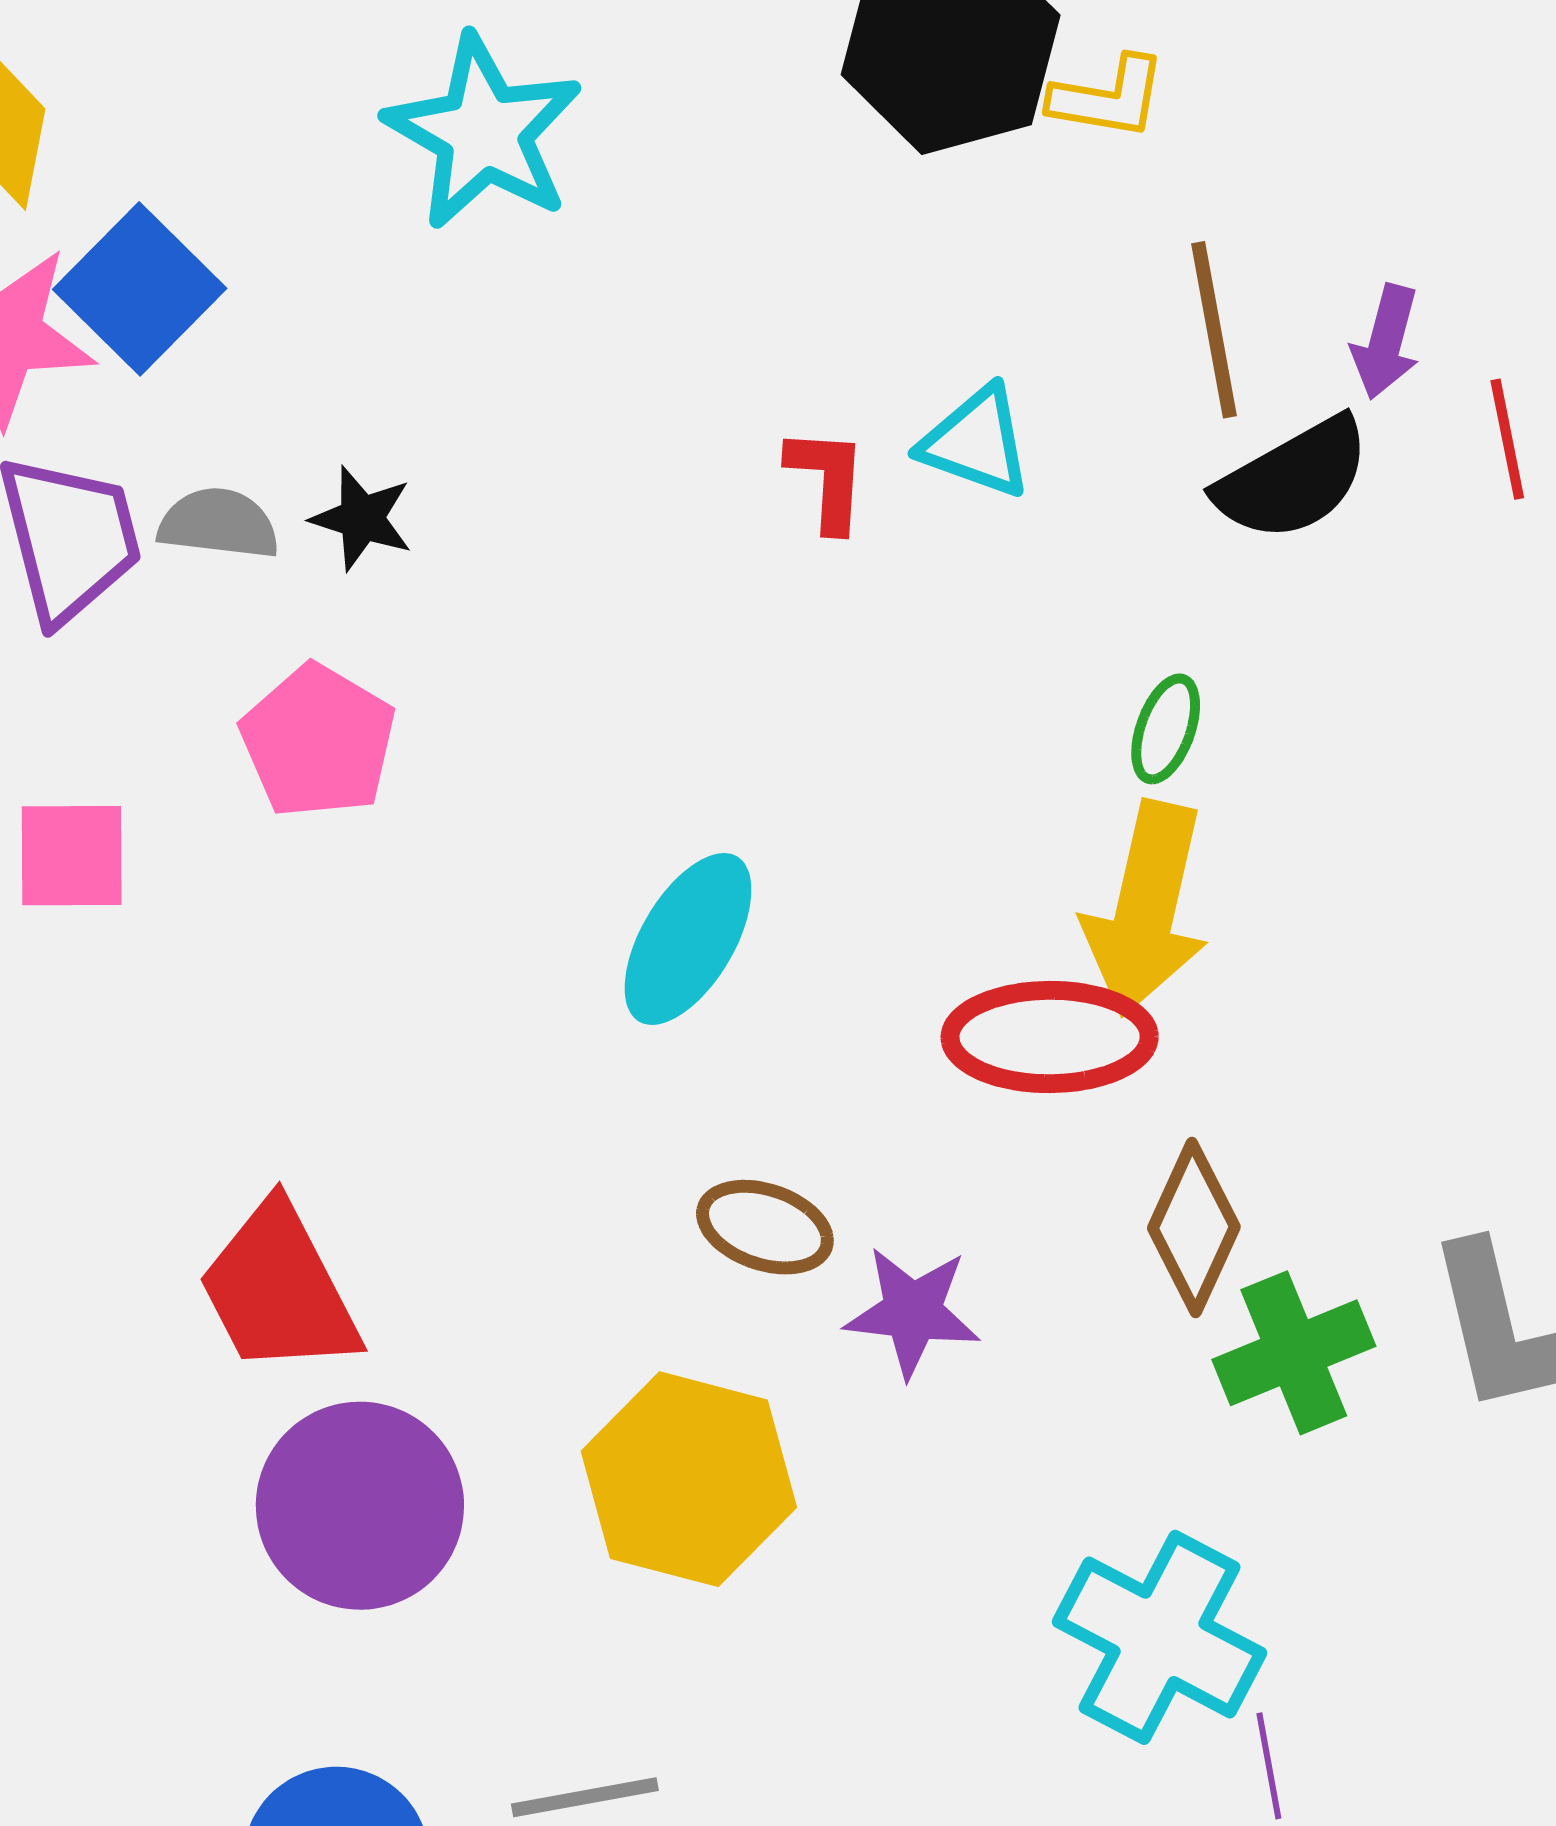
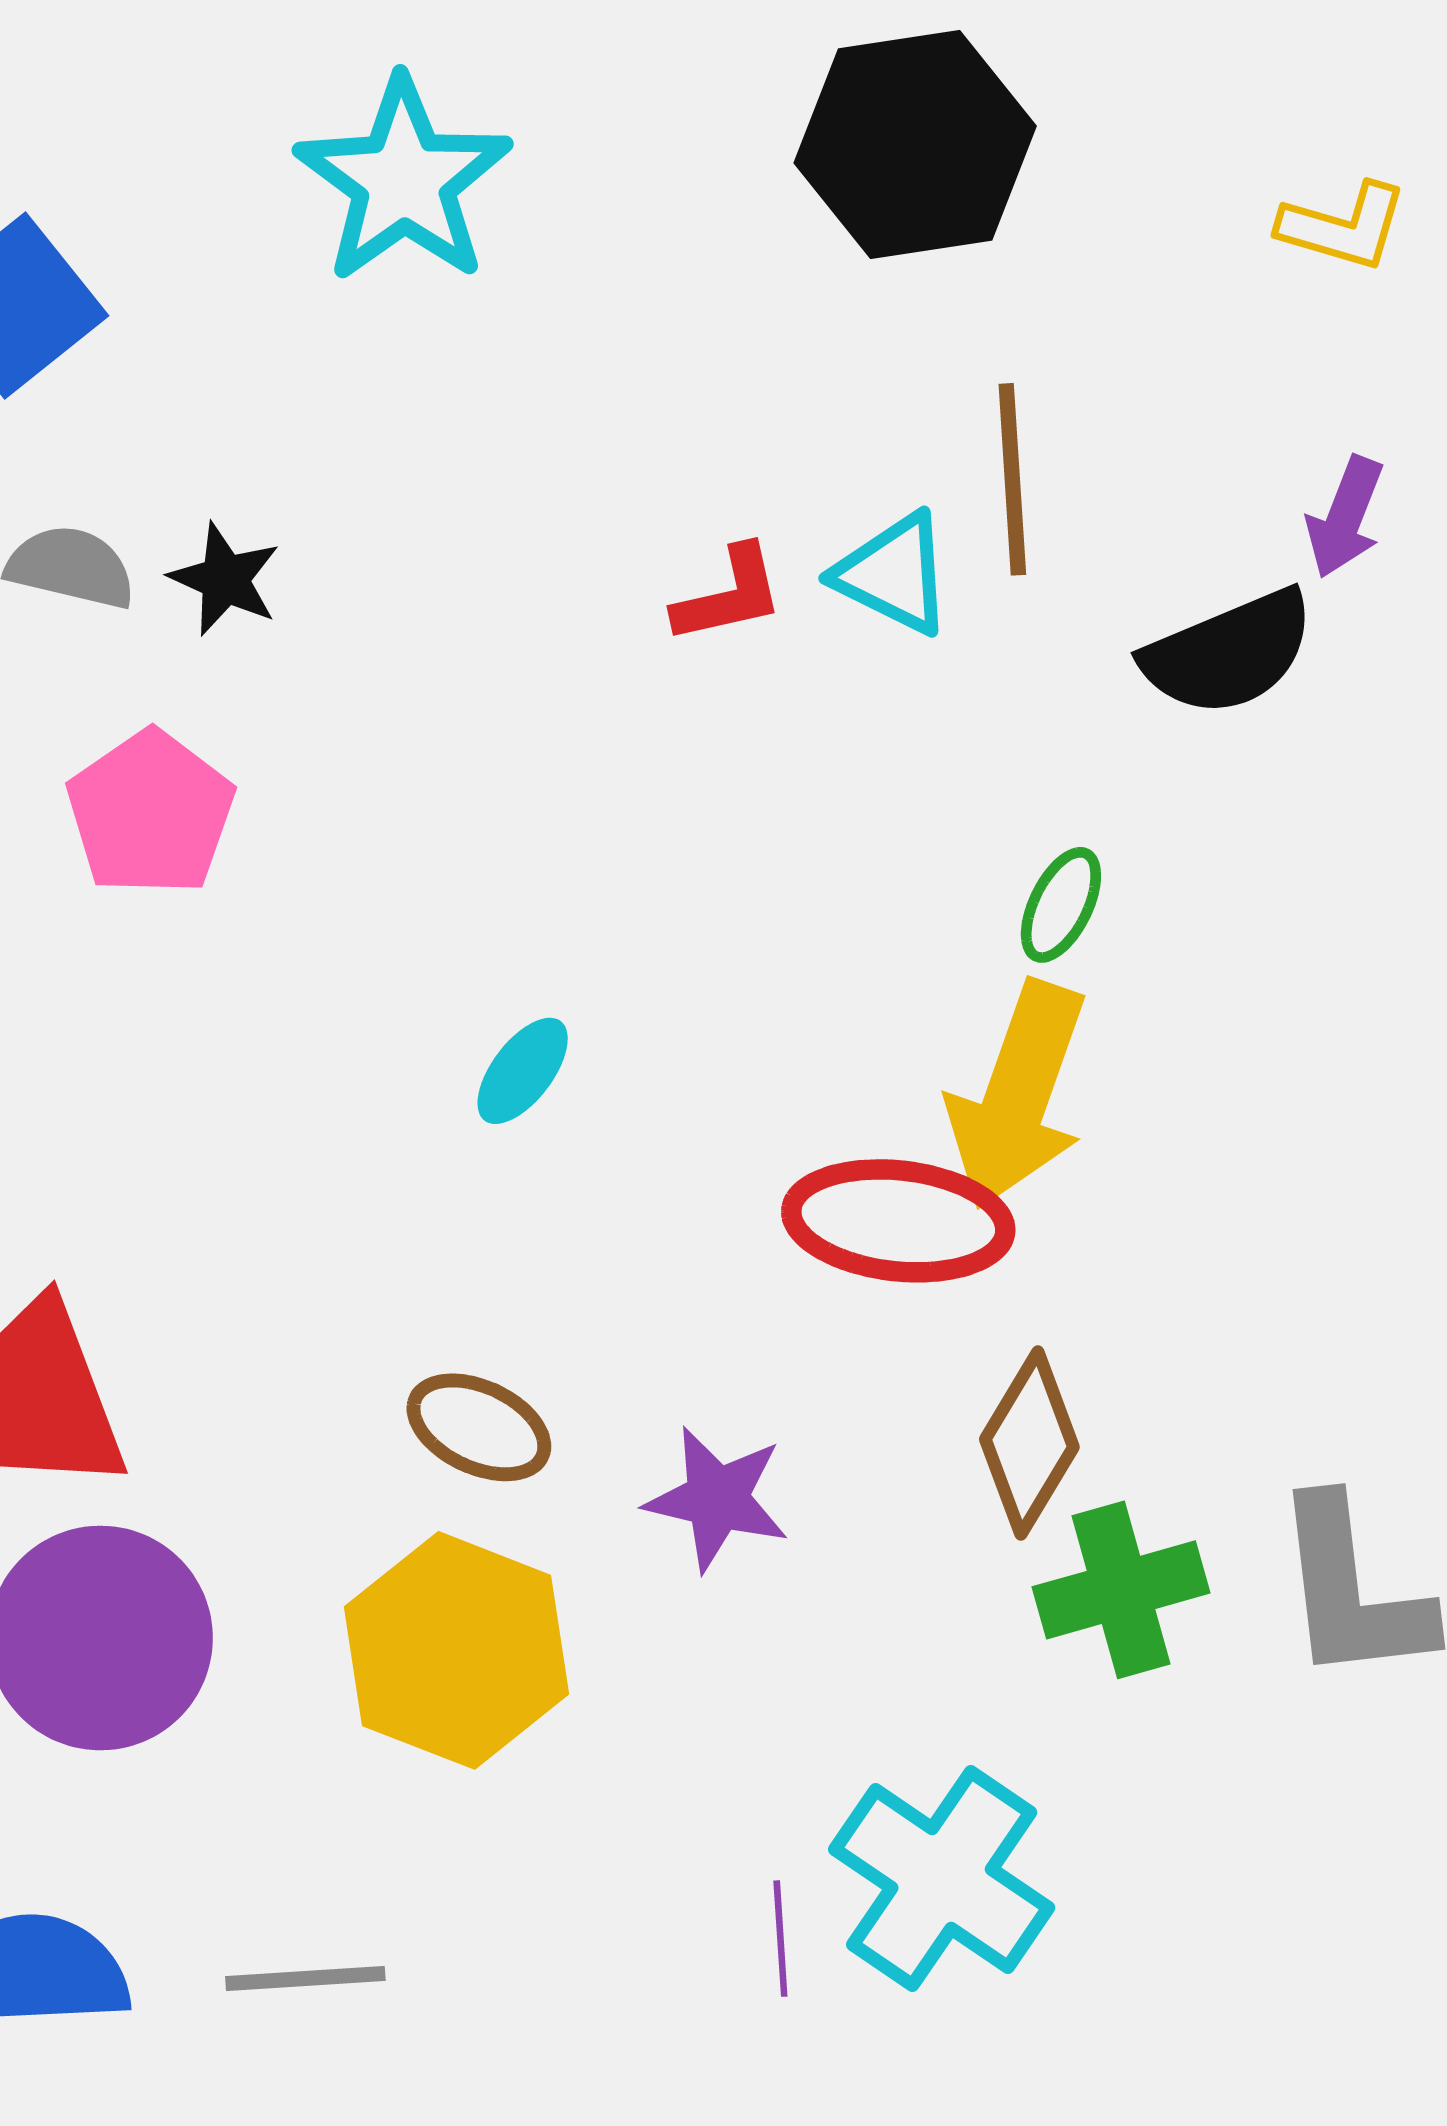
yellow L-shape: (1108, 98) -> (1343, 227), moved
brown line: (1214, 330) -> (1012, 479), moved
red L-shape: (827, 479) -> (729, 595), turned 67
cyan ellipse: (688, 939) -> (523, 1071), size x0.6
brown ellipse: (765, 1227) -> (479, 1427), moved
purple line: (1269, 1766) -> (780, 1939), moved

